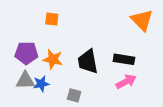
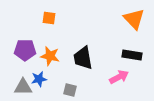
black rectangle: (124, 59) -> (132, 55), moved
gray triangle: (25, 81) -> (23, 87), moved

